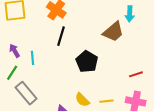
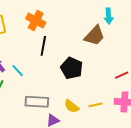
cyan line: (32, 58) -> (18, 71), turned -32
gray rectangle: (26, 93) -> (37, 102), moved, turned -40

